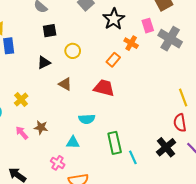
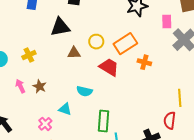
orange cross: (131, 43) -> (144, 62), moved, turned -32
yellow circle: (73, 51) -> (96, 42), moved
orange rectangle: (113, 60) -> (125, 44), size x1.6
black triangle: (44, 63) -> (60, 27), size x1.5
brown triangle: (65, 84) -> (74, 53), turned -48

